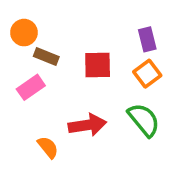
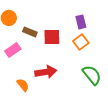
brown rectangle: (46, 57) -> (30, 32), moved
green semicircle: (144, 120) -> (92, 75), moved

